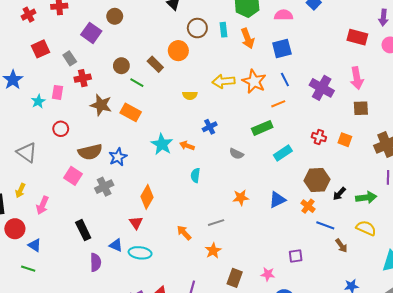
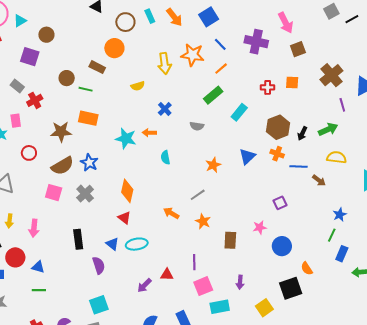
yellow arrow: (224, 81) -> (165, 63), turned -75
brown star: (101, 105) -> (61, 132), moved
black rectangle: (83, 230) -> (78, 239), turned 36
blue triangle: (116, 245) -> (112, 244), turned 32

